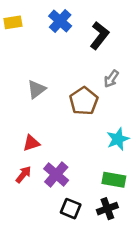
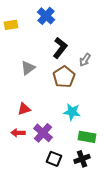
yellow rectangle: (13, 22) -> (11, 25), moved
black L-shape: (99, 35) -> (60, 48), moved
cyan star: (118, 139) -> (72, 112), moved, turned 30
red arrow: (23, 174) -> (18, 133), turned -128

